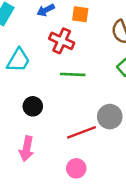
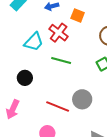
cyan trapezoid: (18, 60) -> (34, 42), moved
red line: (82, 132) -> (58, 106), turned 30

